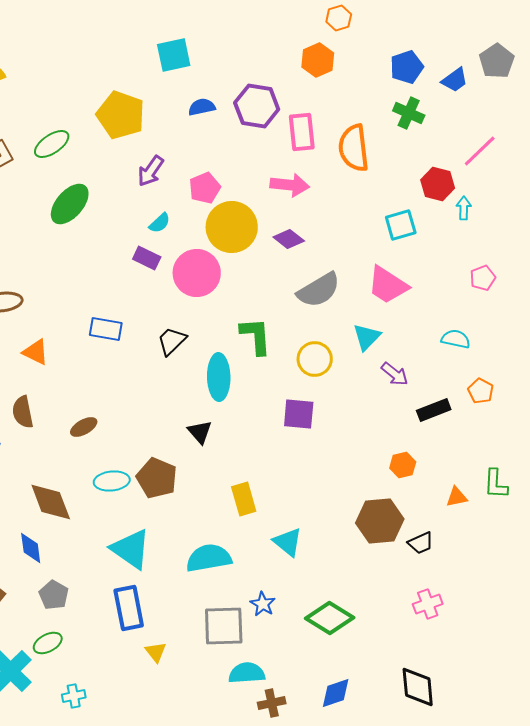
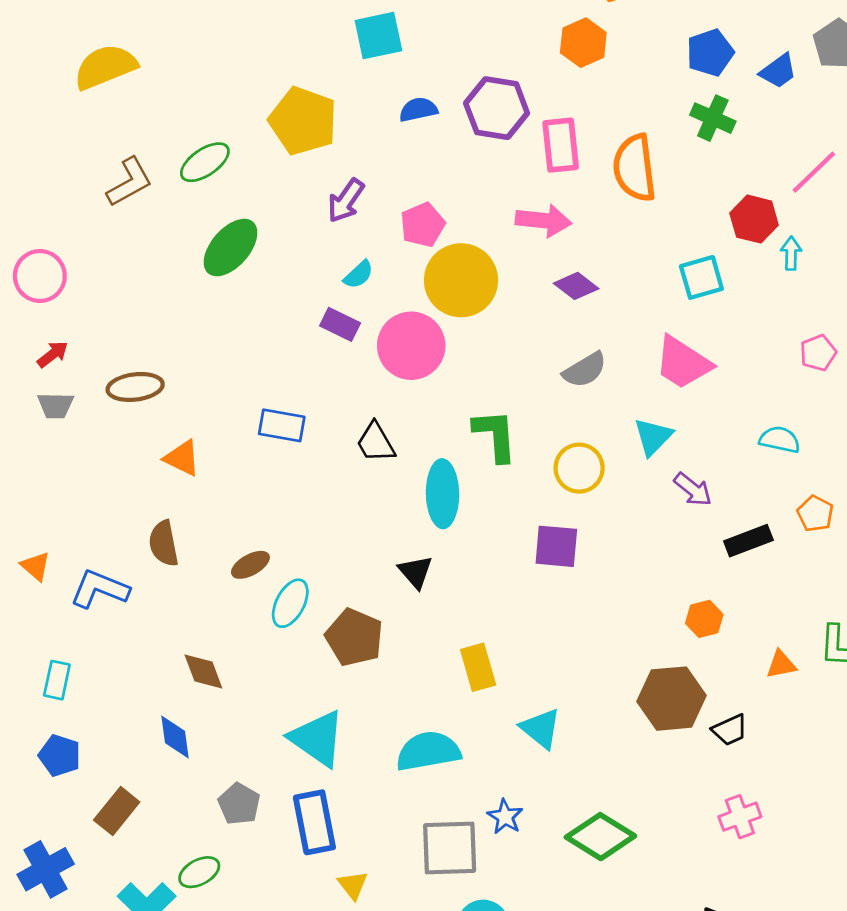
purple diamond: (289, 239) -> (576, 286), moved
gray semicircle: (319, 290) -> (585, 370), size x0.7
black trapezoid: (172, 341) -> (376, 442), turned -76
cyan ellipse: (112, 481) -> (290, 603), moved, turned -56
brown diamond: (51, 502) -> (203, 672), size x0.7
gray pentagon: (54, 595) -> (239, 804), moved

